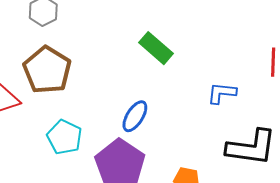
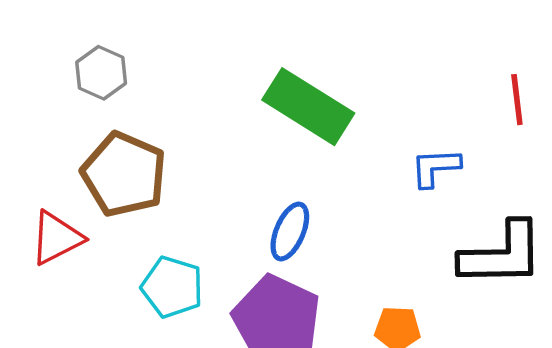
green rectangle: (156, 48) -> (308, 107), size x1.4

